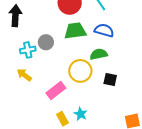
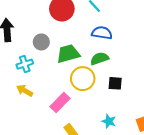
green trapezoid: (75, 31) -> (68, 54), moved
gray circle: (46, 42) -> (41, 42), moved
cyan star: (81, 114) -> (109, 121), moved

